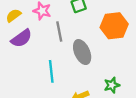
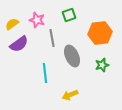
green star: (112, 85) -> (102, 65), moved

